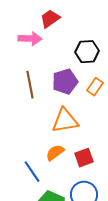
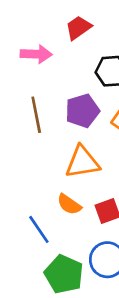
red trapezoid: (50, 19) -> (78, 28), moved
orange semicircle: (55, 153) -> (69, 204), turned -108

